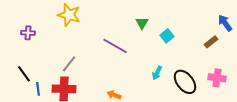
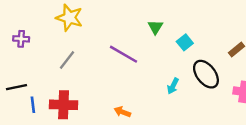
gray line: (69, 64) -> (67, 60), moved
black line: (24, 74) -> (16, 87), turned -66
black ellipse: (185, 82) -> (206, 74), moved

